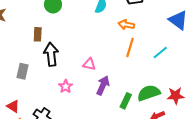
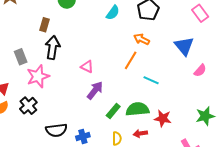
orange arrow: (126, 25) -> (142, 39), moved
cyan line: (160, 53) -> (151, 80), moved, turned 49
gray rectangle: (23, 71) -> (21, 57), turned -49
pink star: (66, 86) -> (38, 76), moved, size x1.6

